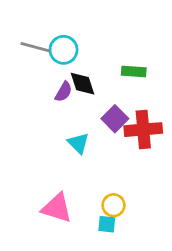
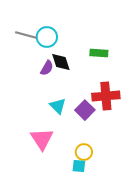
purple square: (115, 119) -> (85, 110), moved
pink triangle: (57, 208) -> (42, 139), moved, turned 40

